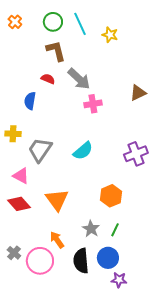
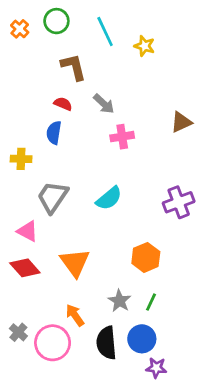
green circle: (53, 22) -> (56, 21), moved
gray arrow: (79, 79) -> (104, 104), size x0.7
blue semicircle: (30, 101) -> (54, 133), moved
yellow cross: (13, 134) -> (21, 159), moved

